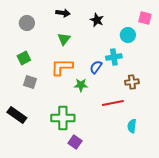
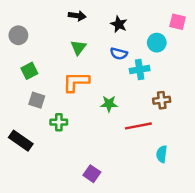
gray circle: (27, 23) -> (18, 35), moved
blue semicircle: (96, 67) -> (119, 54), moved, turned -112
green star: (81, 85) -> (109, 104), moved
green cross: (63, 118) -> (59, 122), moved, size x0.6

